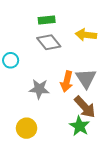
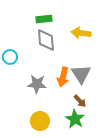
gray diamond: (49, 42) -> (46, 40), turned 35
brown arrow: (85, 107) -> (80, 101), size x0.6
yellow circle: (27, 128) -> (40, 121), moved

